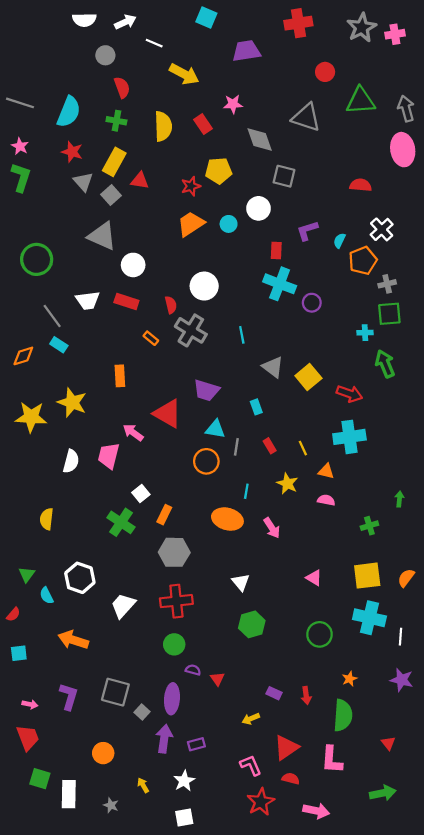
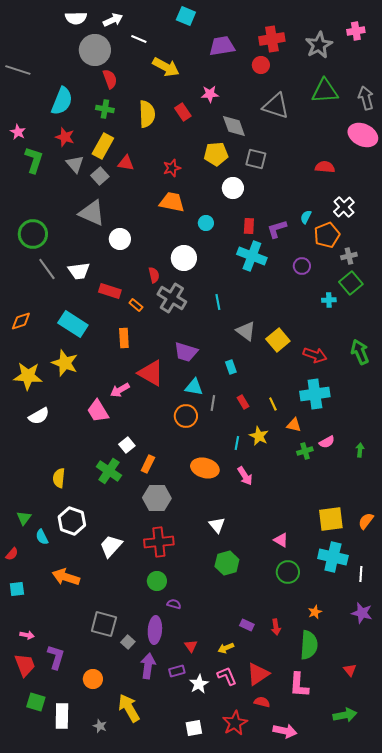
red cross: (298, 23) -> (272, 39), moved
gray star: (362, 28) -> (319, 45), moved
gray circle: (105, 55) -> (95, 50), size x1.8
red circle: (325, 72) -> (261, 65), moved
gray line: (20, 103) -> (18, 70), moved
pink ellipse: (403, 150) -> (363, 135), turned -56
yellow pentagon: (219, 171) -> (216, 154), moved
green L-shape: (21, 177) -> (34, 160), moved
orange trapezoid: (191, 224) -> (172, 202), turned 44
cyan circle: (229, 224) -> (206, 223), moved
purple L-shape: (307, 231) -> (277, 229), moved
red rectangle: (126, 302) -> (110, 291), moved
purple circle: (312, 303) -> (302, 266), moved
green square: (389, 314) -> (351, 283), turned -35
gray line: (52, 316) -> (47, 269), moved
cyan rectangle: (59, 345) -> (73, 324), moved, size x1.8
green arrow: (385, 364) -> (360, 352), moved
orange rectangle: (120, 376) -> (124, 338), moved
pink arrow: (133, 432) -> (120, 390), turned -66
pink trapezoid: (109, 456) -> (98, 411), turned -45
white semicircle: (71, 461) -> (39, 416), moved, turned 45
cyan line: (246, 491) -> (237, 443), moved
pink semicircle: (326, 500) -> (327, 442), moved, turned 140
yellow semicircle: (47, 519) -> (59, 478), moved
green cross: (369, 526) -> (305, 451), moved
pink triangle: (314, 578) -> (281, 540), moved
red triangle: (217, 679) -> (191, 646), moved
purple L-shape: (69, 697) -> (56, 657), moved
pink L-shape: (251, 765) -> (227, 676), moved
white star: (184, 781) -> (199, 684), moved
yellow arrow: (143, 785) -> (129, 708), size x2.0
white square: (184, 817) -> (194, 728), moved

